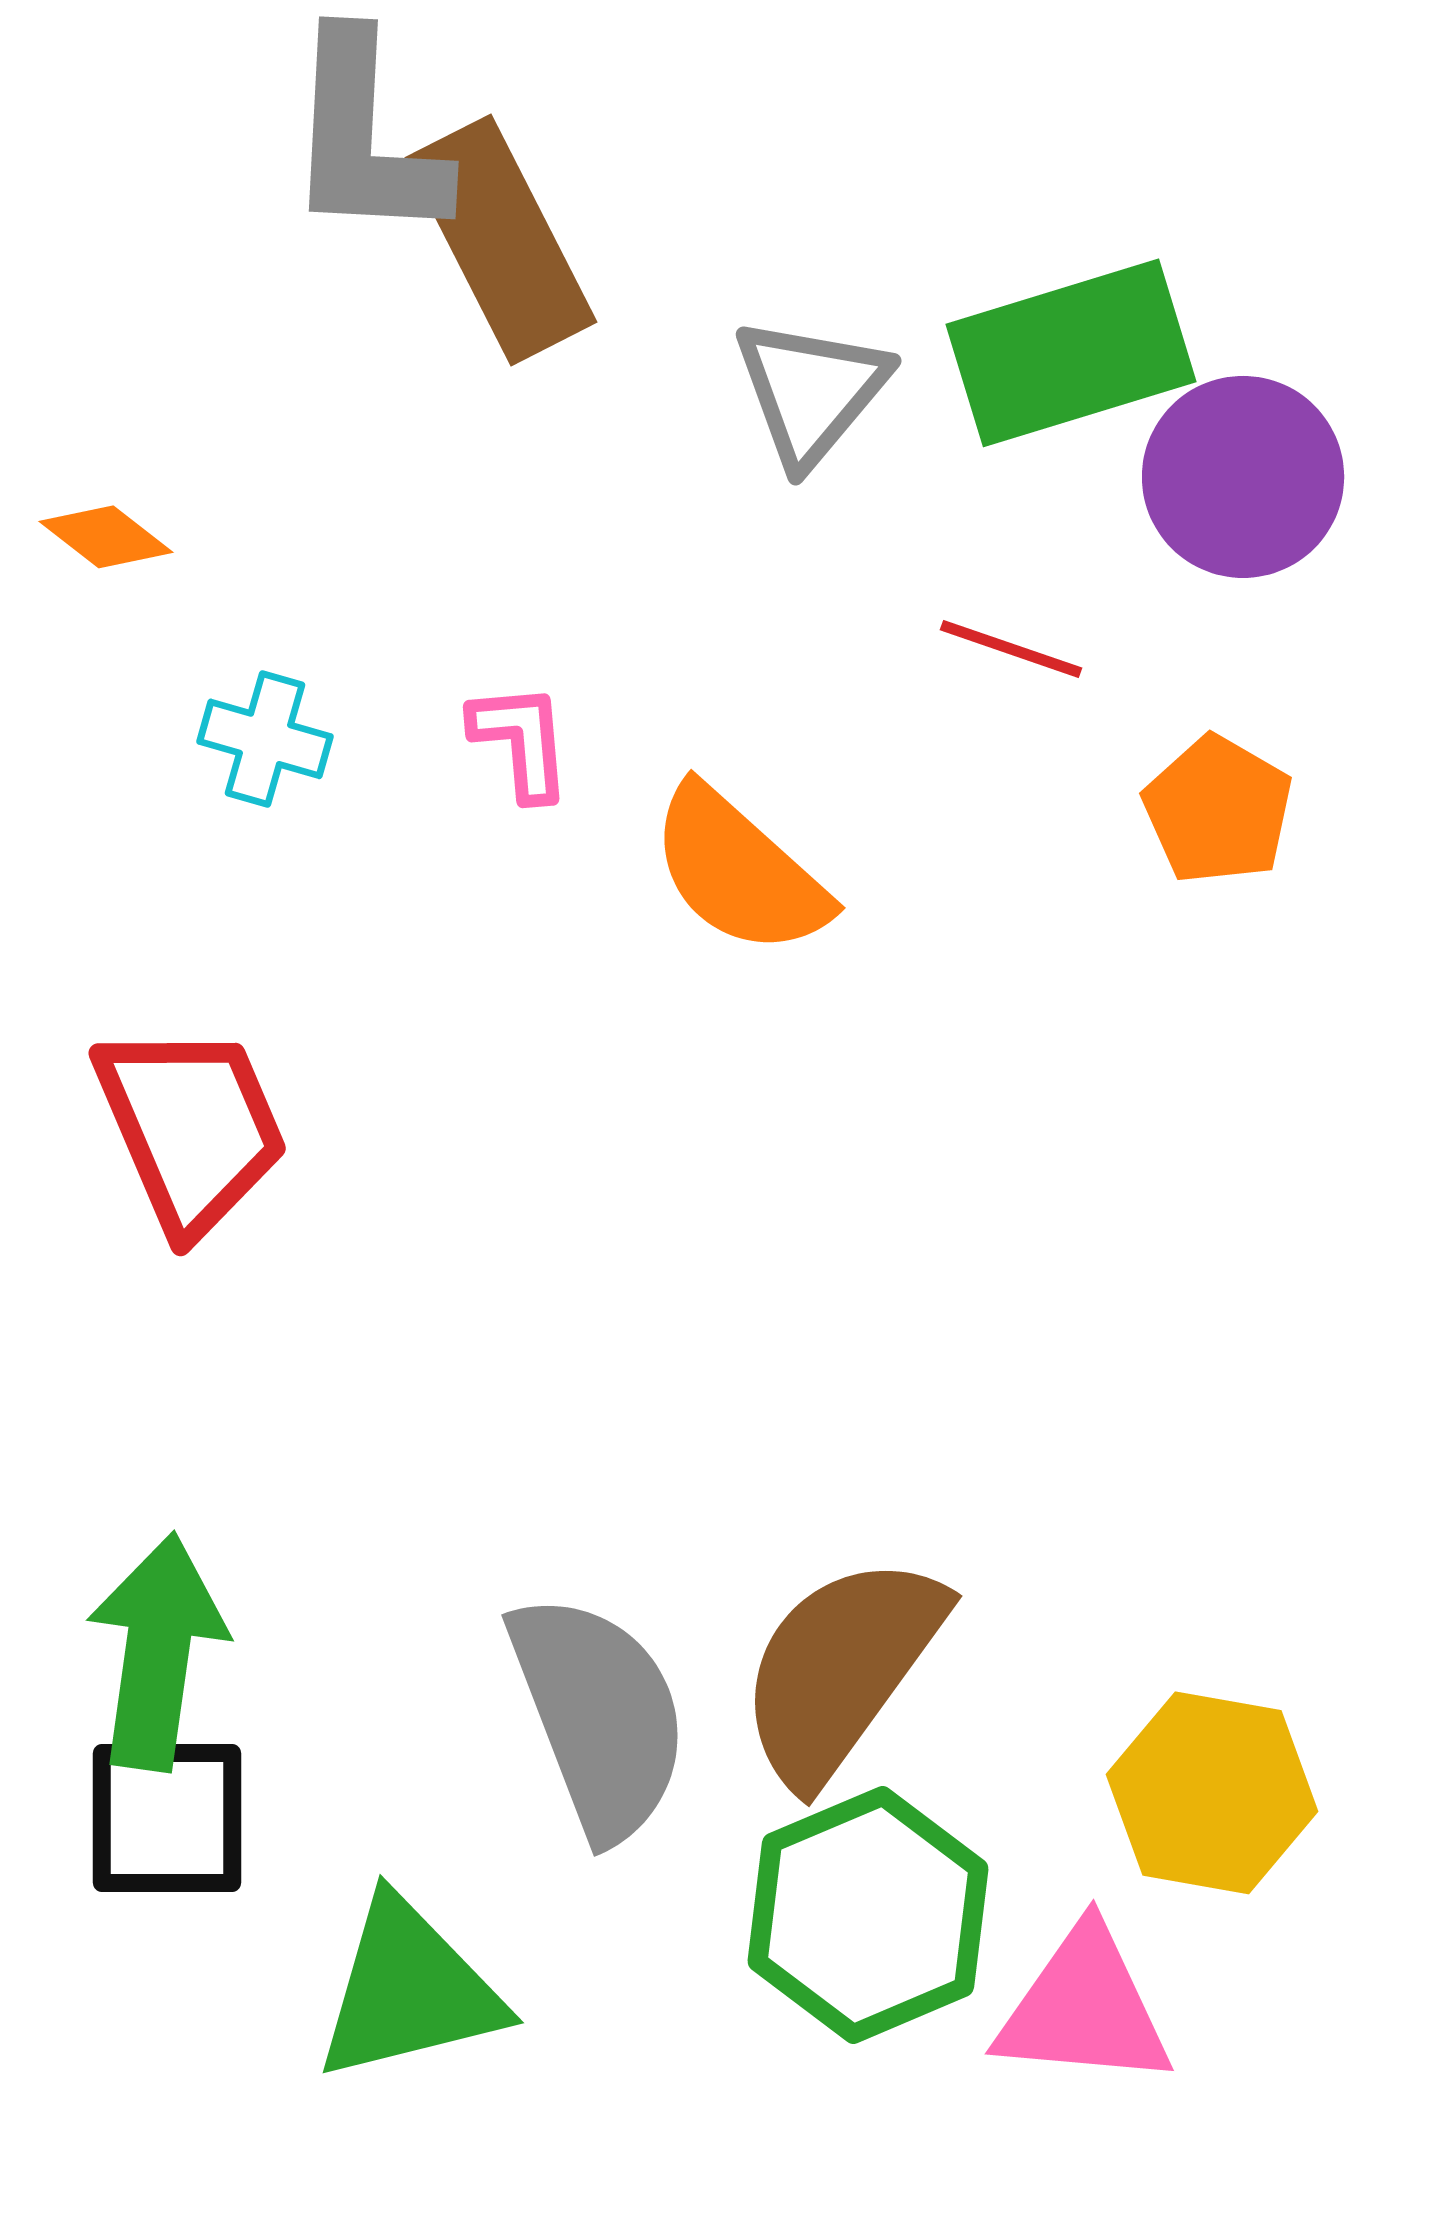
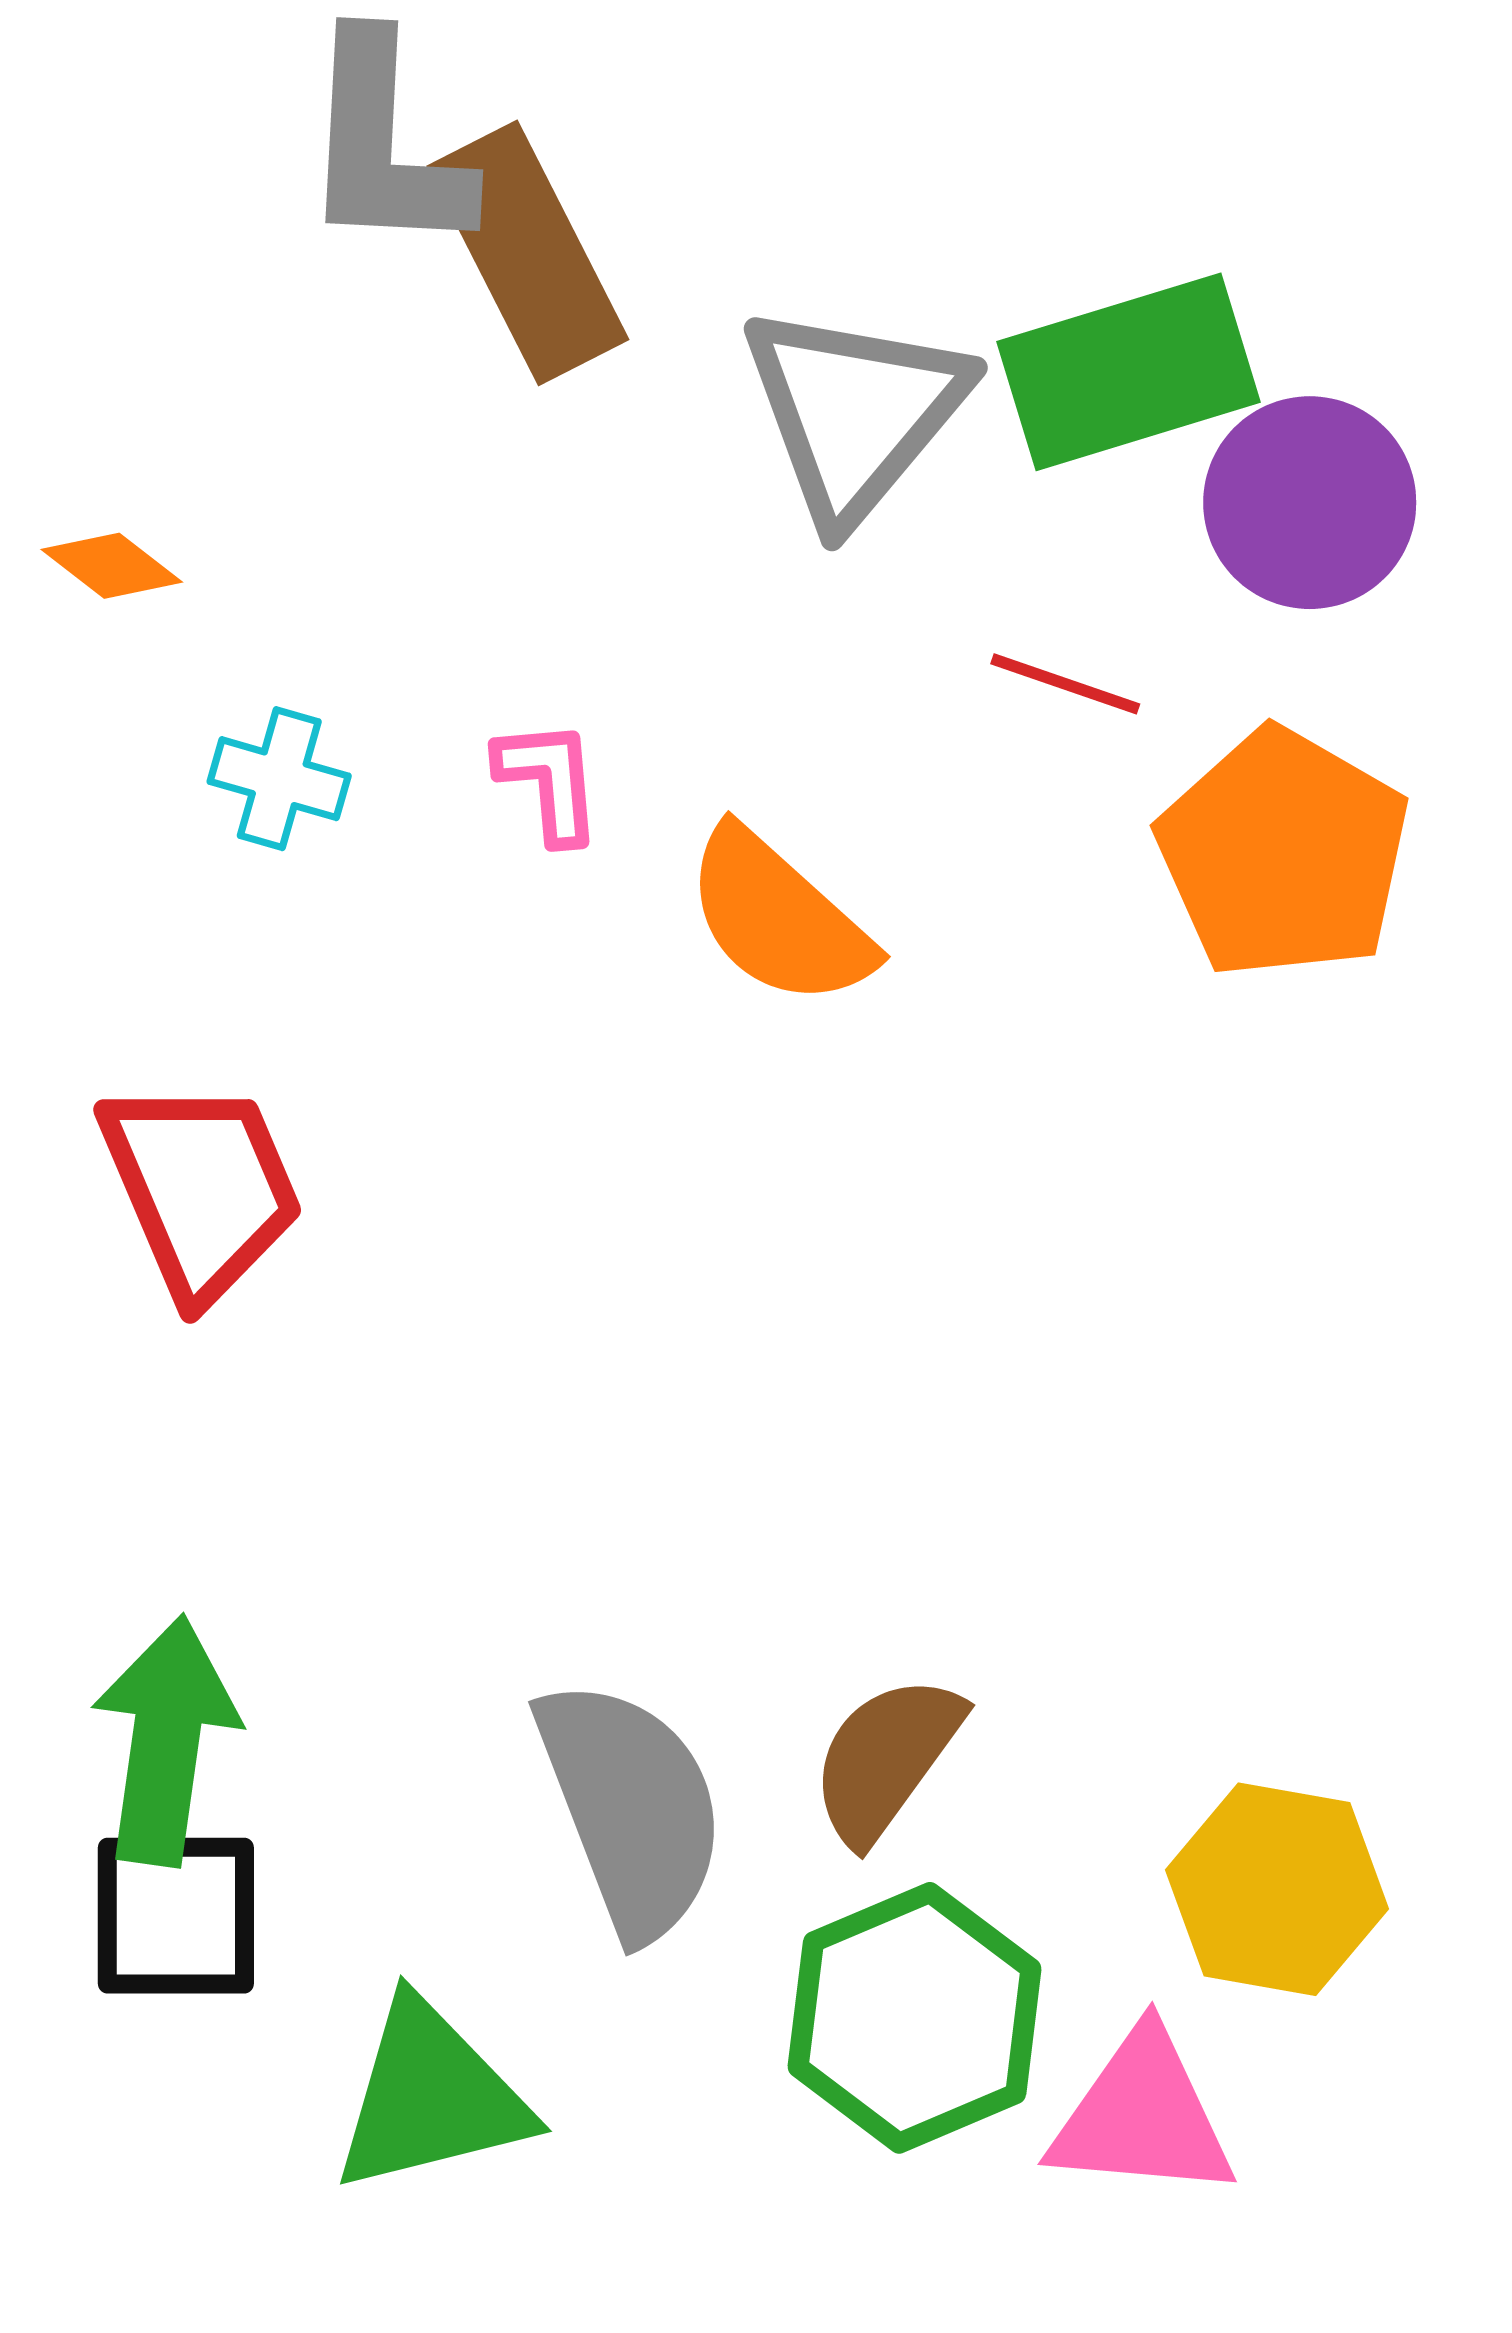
gray triangle: (811, 391) -> (855, 412), size x1.4
orange pentagon: (1218, 810) -> (1283, 853), size x1.6
brown semicircle: (841, 1669) -> (886, 1759), size x0.7

